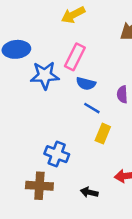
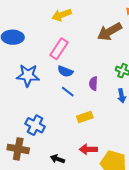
blue star: (45, 75) -> (28, 75), moved
yellow rectangle: (103, 134) -> (85, 117), moved, turned 42

